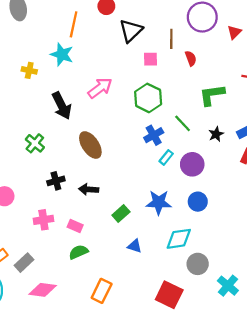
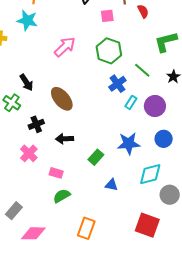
black arrow: (62, 106) -> (26, 82), moved, size x0.7
black cross: (56, 181) -> (36, 124), moved
pink cross: (43, 220) -> (29, 153), moved, turned -30

